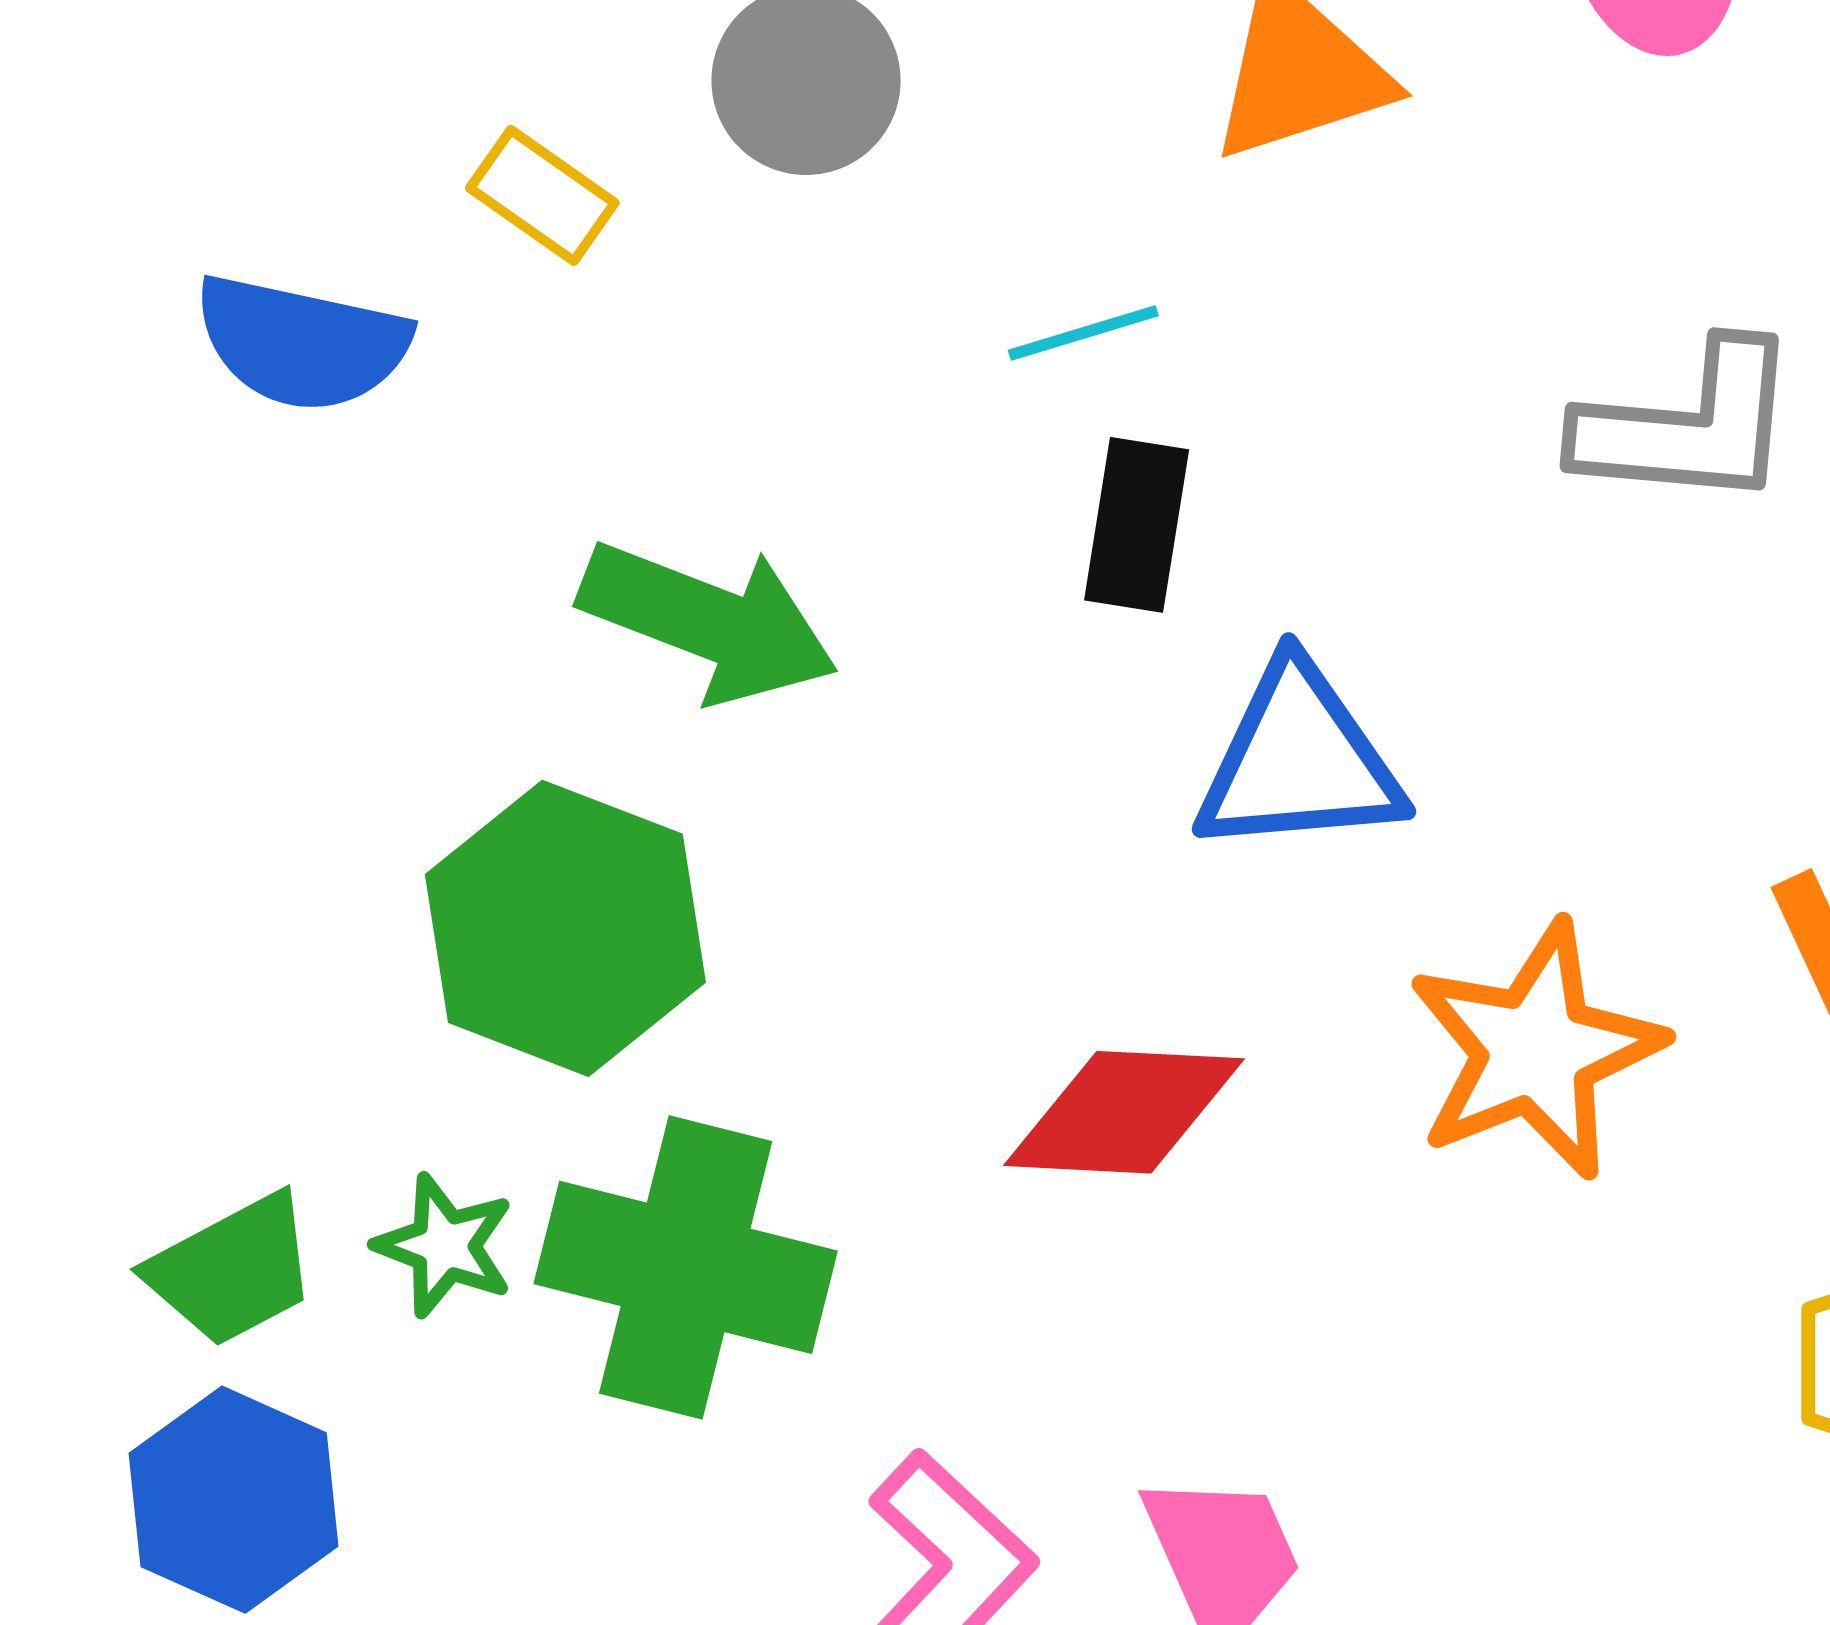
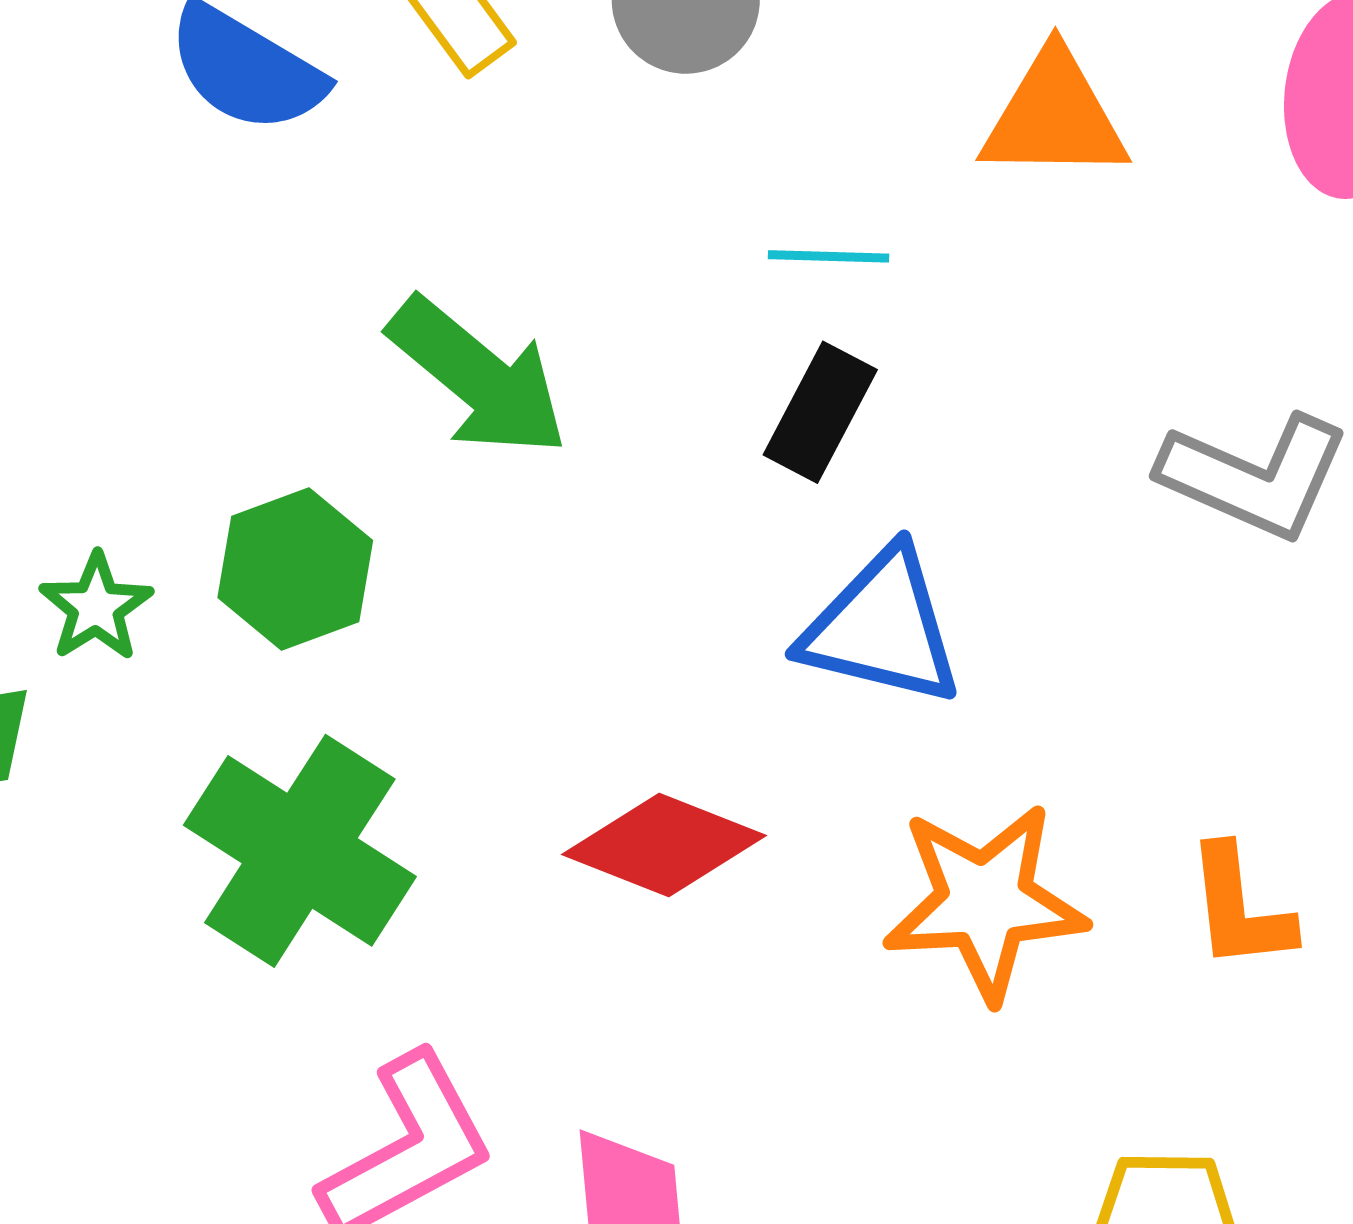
green hexagon: (565, 928) -> (295, 569), size x0.7
green star: (445, 1246) -> (96, 607), moved

